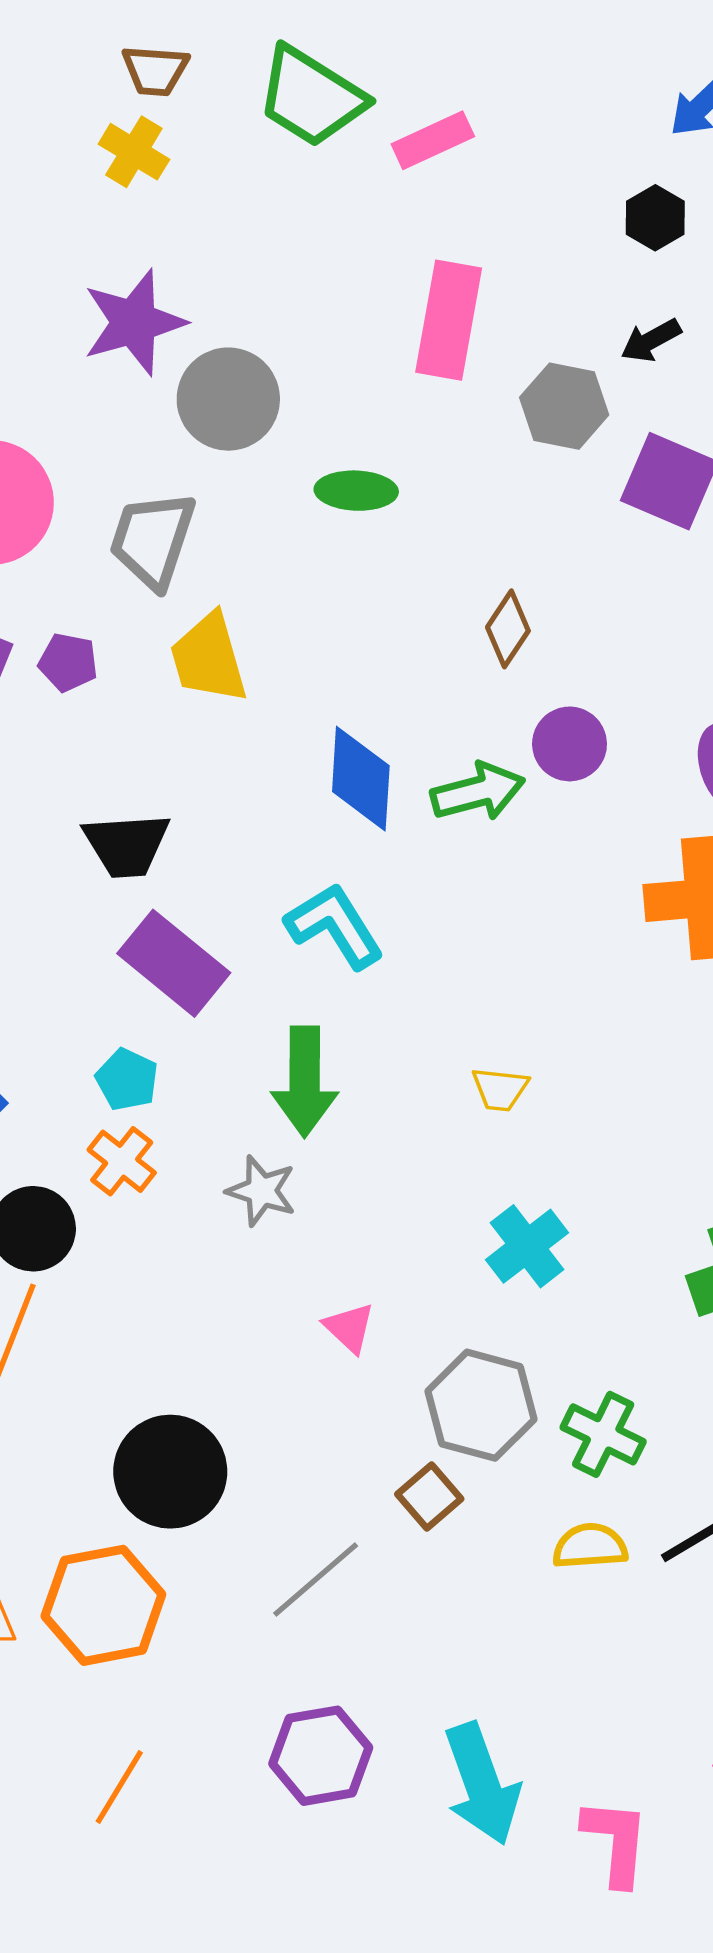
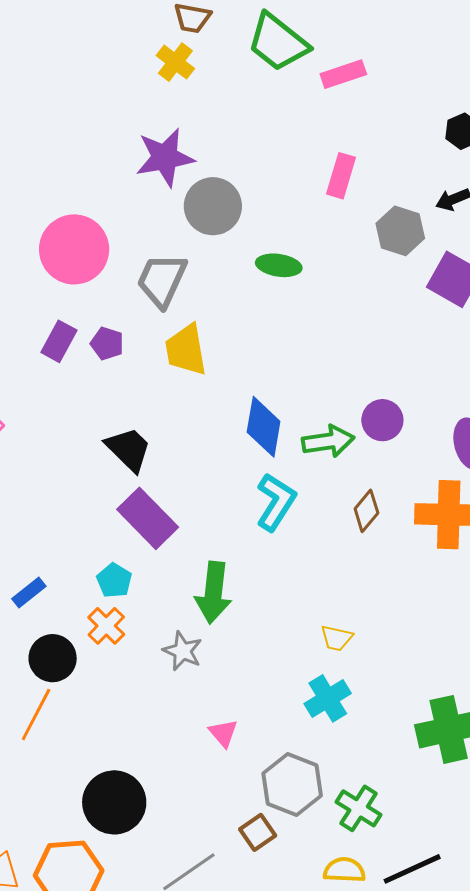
pink rectangle: (449, 320) -> (341, 176), size x0.7
brown diamond: (508, 629) -> (366, 511), moved
black trapezoid: (127, 845) -> (128, 449), turned -138
cyan L-shape: (335, 926) -> (276, 502), moved, turned 58
yellow trapezoid: (500, 1089) -> (337, 638), moved

